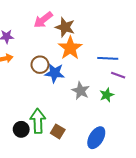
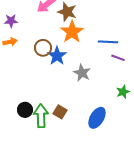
blue star: (55, 73) -> (57, 56), turned 30
green star: (107, 95) -> (123, 92), moved
green arrow: (38, 121) -> (41, 116), moved

